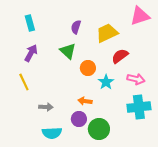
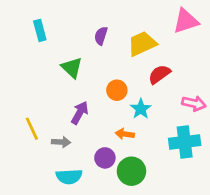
green triangle: (68, 51) -> (72, 68), moved
purple arrow: (31, 53) -> (80, 113), moved
pink arrow: (136, 79) -> (194, 103), moved
yellow line: (24, 82) -> (32, 129), moved
orange arrow: (85, 101) -> (125, 134), moved

